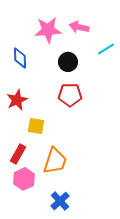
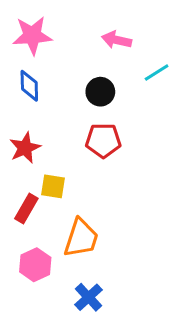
pink star: (48, 30) -> (32, 35), moved
red rectangle: (18, 154) -> (26, 209), moved

